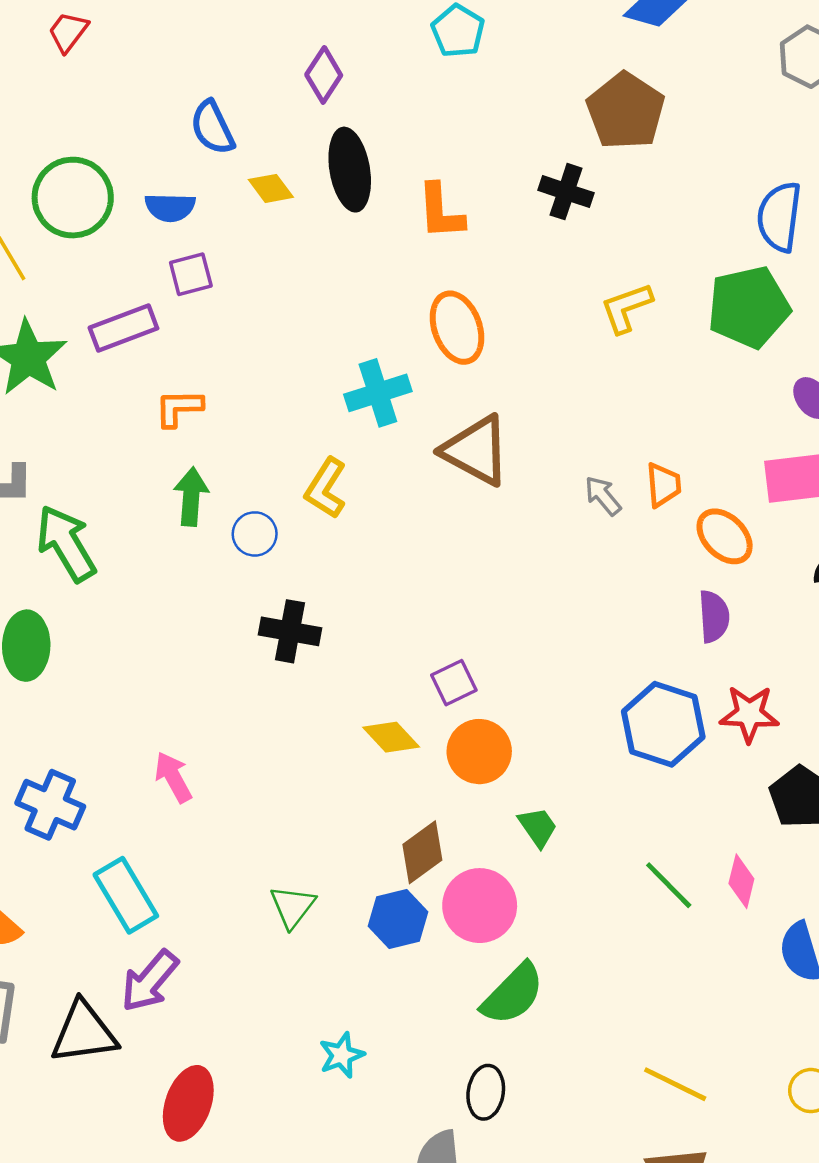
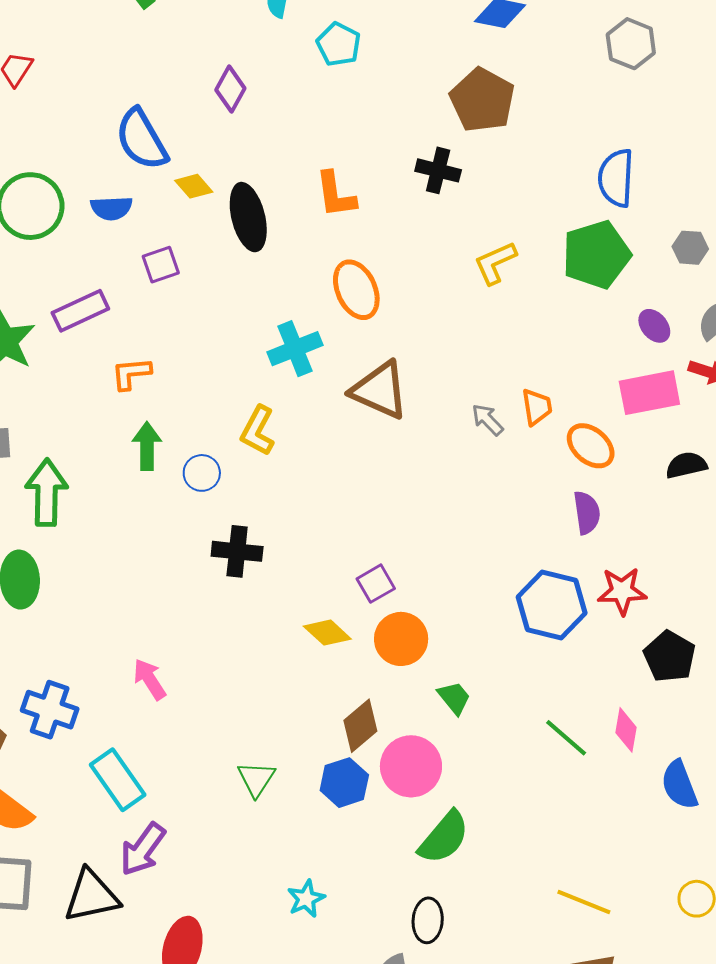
blue semicircle: (212, 128) -> (142, 139), size x1.4
black ellipse: (350, 170) -> (248, 217), moved
purple square: (191, 274) -> (161, 265), moved
green arrow: (66, 543) -> (46, 493), turned 36

